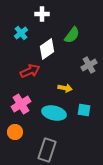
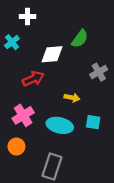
white cross: (42, 14) -> (28, 16), moved
cyan cross: (21, 33) -> (12, 42), moved
white diamond: (47, 49) -> (52, 54), turned 30

